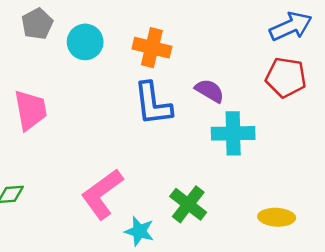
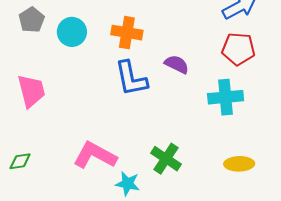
cyan cross: (233, 133) -> (226, 97), moved
pink L-shape: (102, 194) -> (95, 155), turned 69

